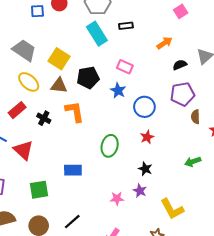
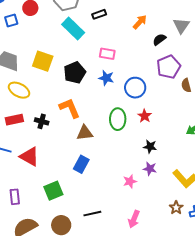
brown triangle: (59, 86) -> (85, 133), moved
red rectangle: (17, 110) -> (14, 120), turned 42
green ellipse: (110, 146) -> (118, 119), moved
blue rectangle: (73, 170) -> (81, 164), turned -48
black line: (72, 222) -> (92, 214), turned 42

